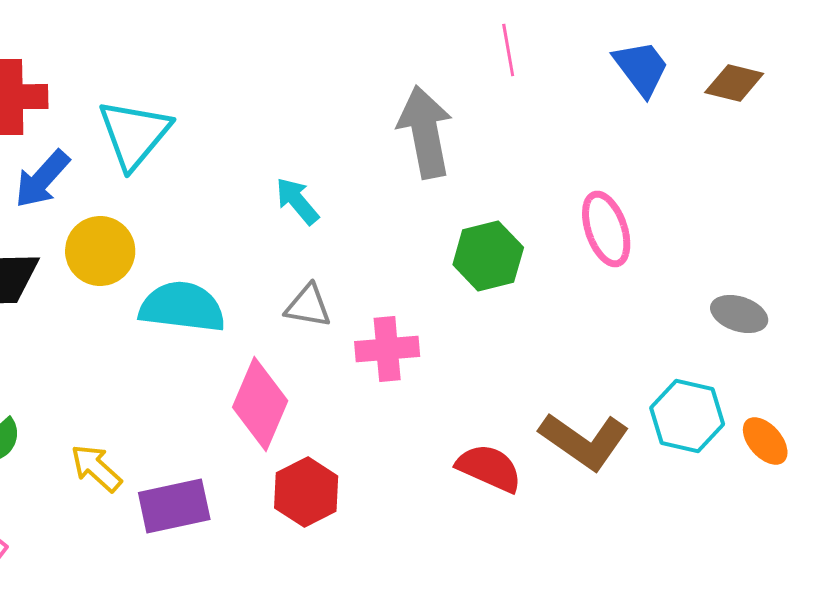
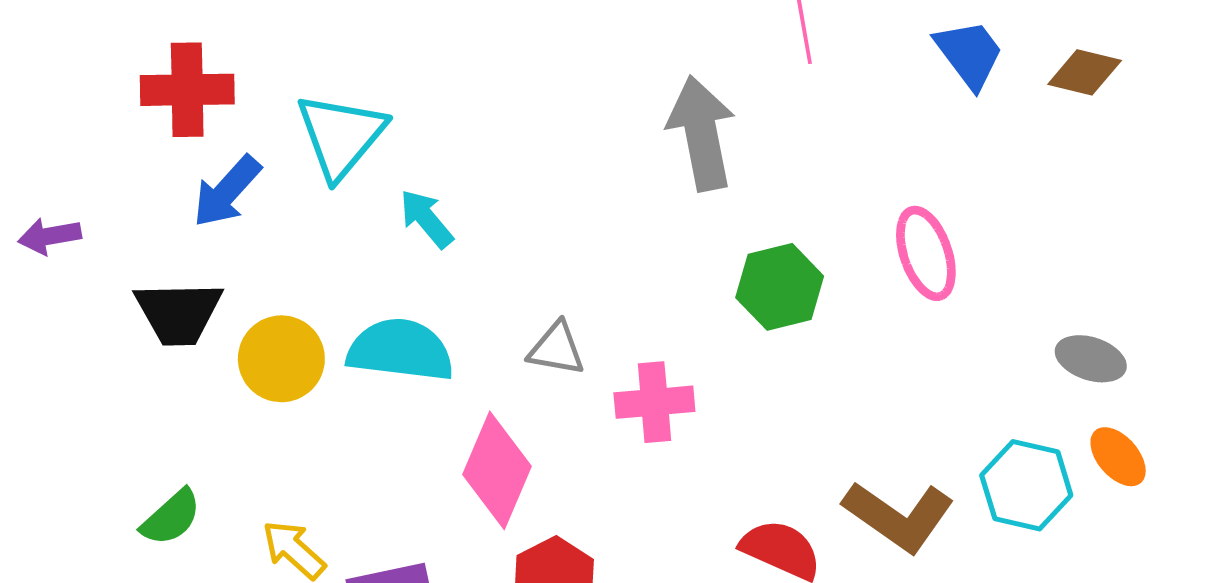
cyan arrow: (297, 201) -> (426, 219), moved
yellow circle: (100, 251) -> (281, 359), moved
orange ellipse: (765, 441) -> (1118, 457), moved

